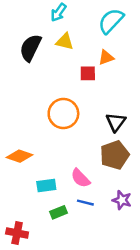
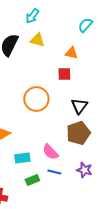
cyan semicircle: (111, 21) -> (85, 25), moved, size x0.7
orange triangle: (106, 57) -> (71, 53), turned 32
red square: (88, 73) -> (64, 74), moved

